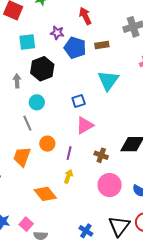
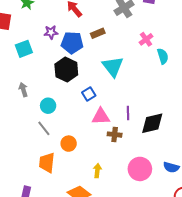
black hexagon: (42, 69) -> (66, 70), moved
pink triangle: (85, 125) -> (101, 116), turned 42
purple line: (69, 153) -> (128, 113), moved
brown cross: (101, 155) -> (115, 135), moved

